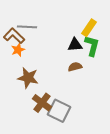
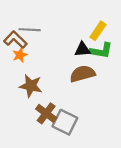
green L-shape: (92, 46) -> (101, 51), turned 85
brown semicircle: (75, 67) -> (83, 74), size x1.6

